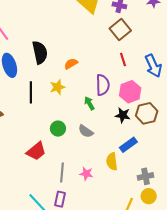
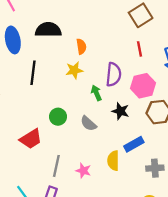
black semicircle: (40, 52) -> (48, 30), turned -85
orange semicircle: (71, 64) -> (81, 46), turned 104
yellow star: (57, 87) -> (74, 70), moved
black star: (123, 115) -> (120, 111), moved
gray cross: (146, 176) -> (155, 168), moved

